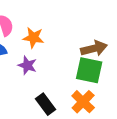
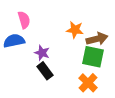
orange star: (33, 38) -> (75, 30), moved
black rectangle: (45, 104) -> (45, 71), moved

